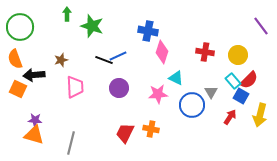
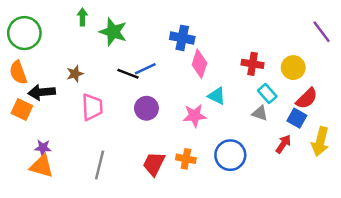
cyan rectangle: (233, 81) -> (267, 93), moved
gray triangle: (211, 92) -> (260, 113), turned -40
blue circle: (192, 105) -> (230, 155), moved
gray line: (71, 143) -> (100, 165), moved

